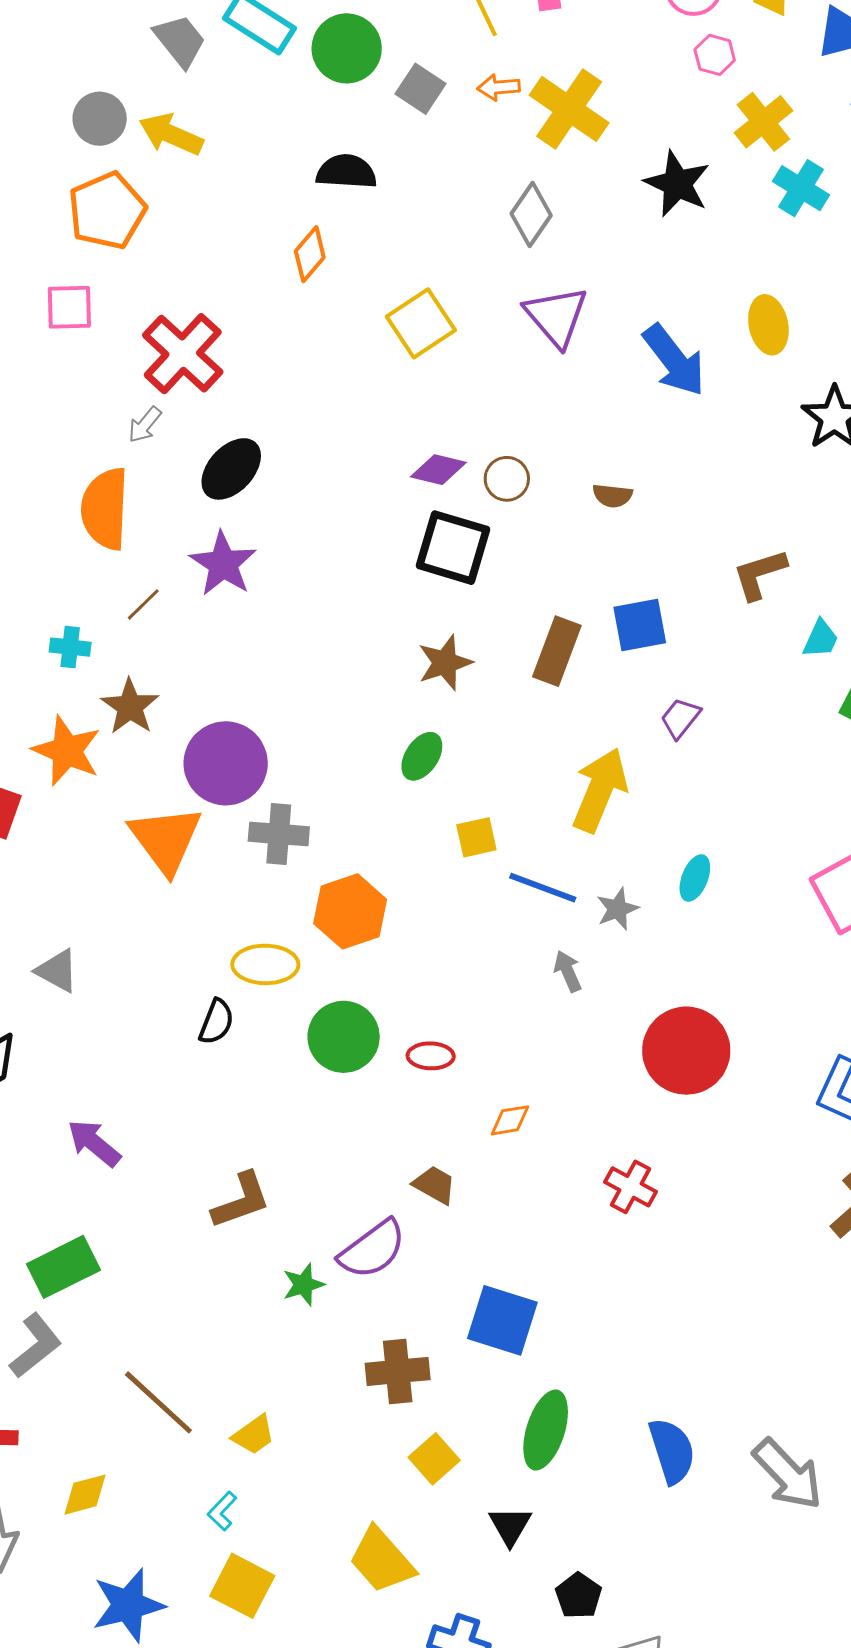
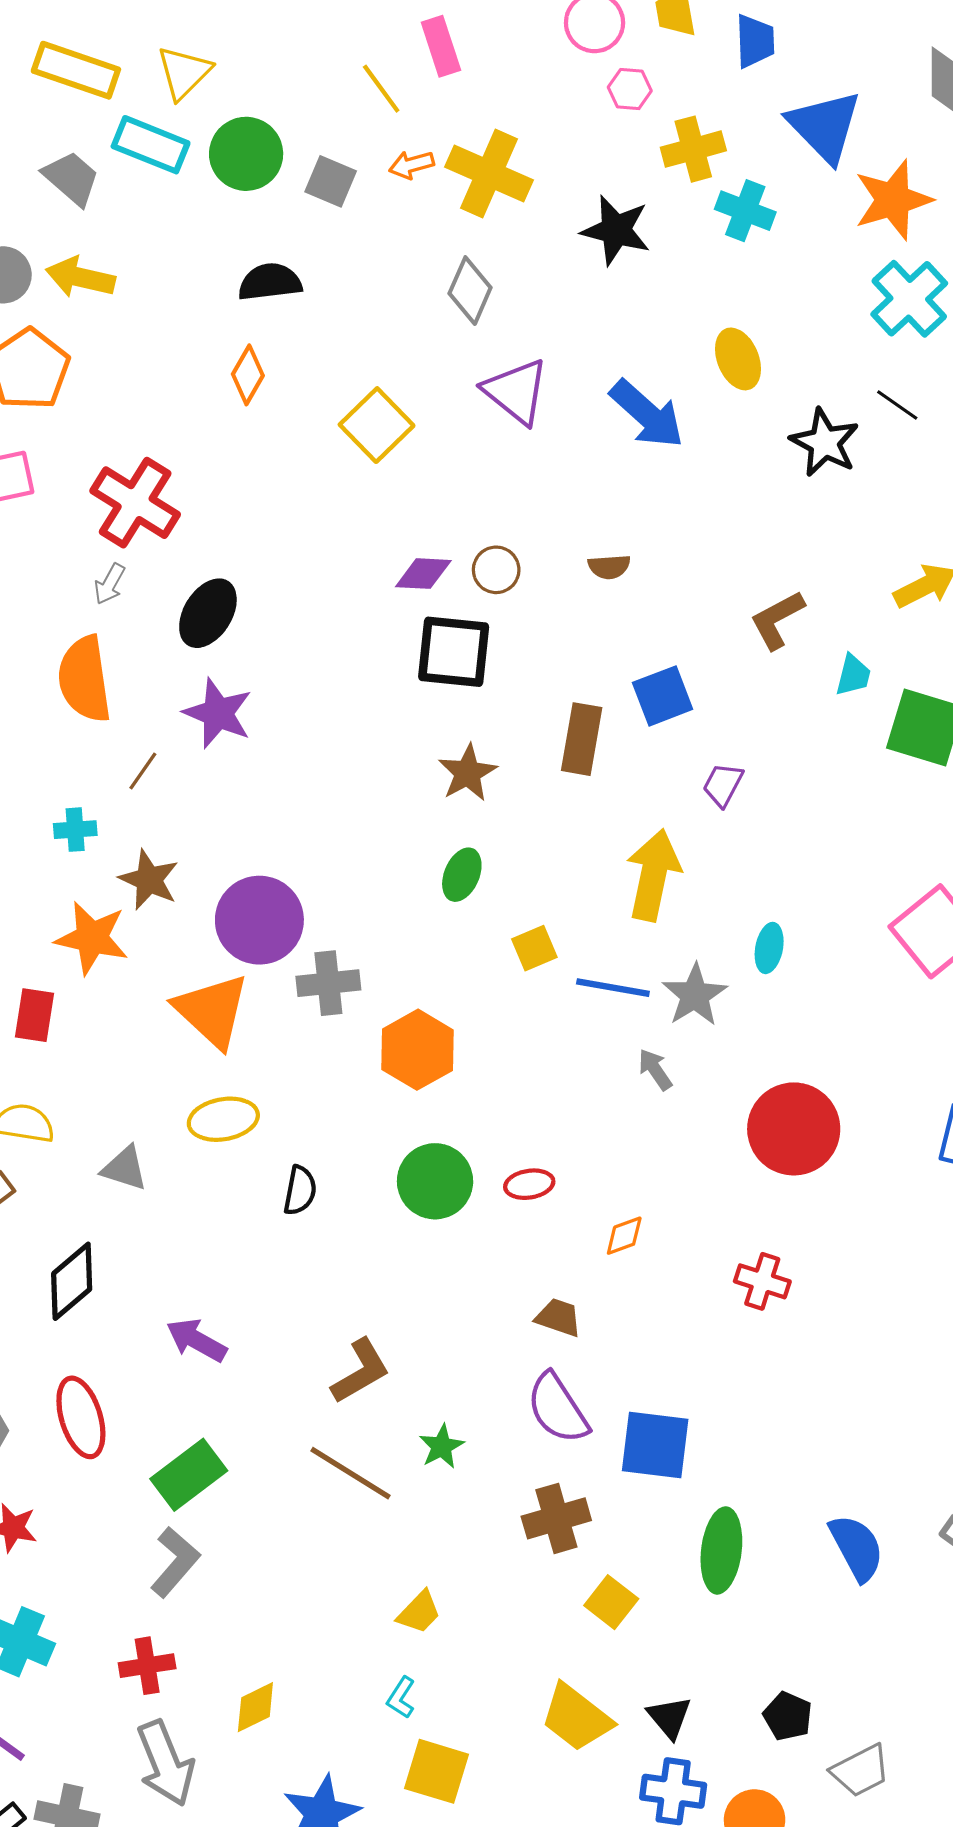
yellow cross: (763, 122) -> (693, 149), turned 34
gray star: (617, 909) -> (695, 995), size x1.4
yellow ellipse: (265, 964) -> (223, 1119), moved
purple semicircle: (372, 1249) -> (558, 1408), moved, turned 104
brown line: (158, 1402) -> (351, 1473), moved
black triangle: (510, 1526) -> (669, 1717), moved

